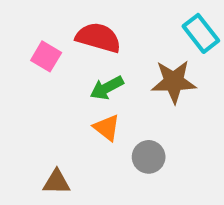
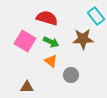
pink square: (46, 56) -> (25, 41), moved, size x1.5
green arrow: (107, 88) -> (51, 42), turned -126

